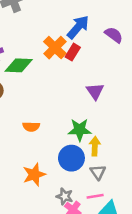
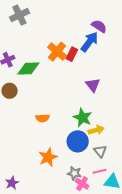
blue arrow: (78, 27) -> (89, 42), moved
purple semicircle: (114, 35) -> (99, 26), moved
green star: (80, 130) -> (83, 118), turned 30
yellow arrow: (95, 146) -> (96, 130), turned 77

